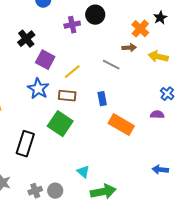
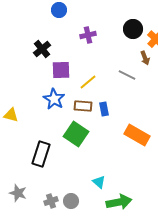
black circle: (95, 15) -> (133, 29), moved
brown arrow: (129, 48) -> (145, 58), turned 72
purple square: (45, 60) -> (61, 70), turned -30
blue rectangle: (102, 99) -> (104, 109), moved

